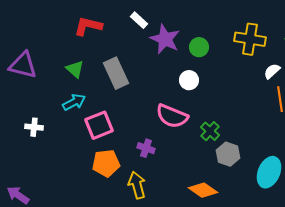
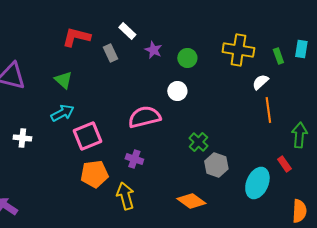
purple star: (165, 39) -> (153, 50), size x0.6
gray rectangle: (116, 73) -> (110, 53), moved, size x0.6
pink semicircle: (172, 116) -> (144, 117), moved, turned 144

